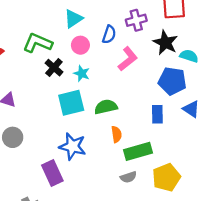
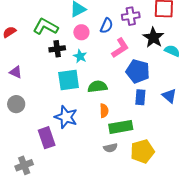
black cross: (54, 68) -> (57, 49), turned 35
blue pentagon: (172, 81) -> (138, 71), moved

